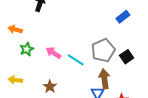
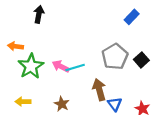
green star: (27, 49) -> (31, 66), size x1.6
cyan line: (76, 60) -> (75, 67), moved, turned -42
brown arrow: (104, 79) -> (99, 90), moved

